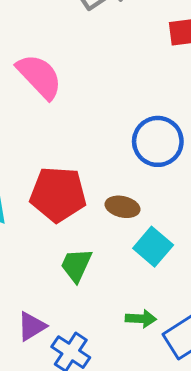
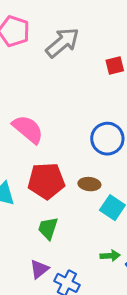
pink semicircle: (39, 76) -> (28, 129), moved
green trapezoid: (76, 265) -> (48, 228), moved

